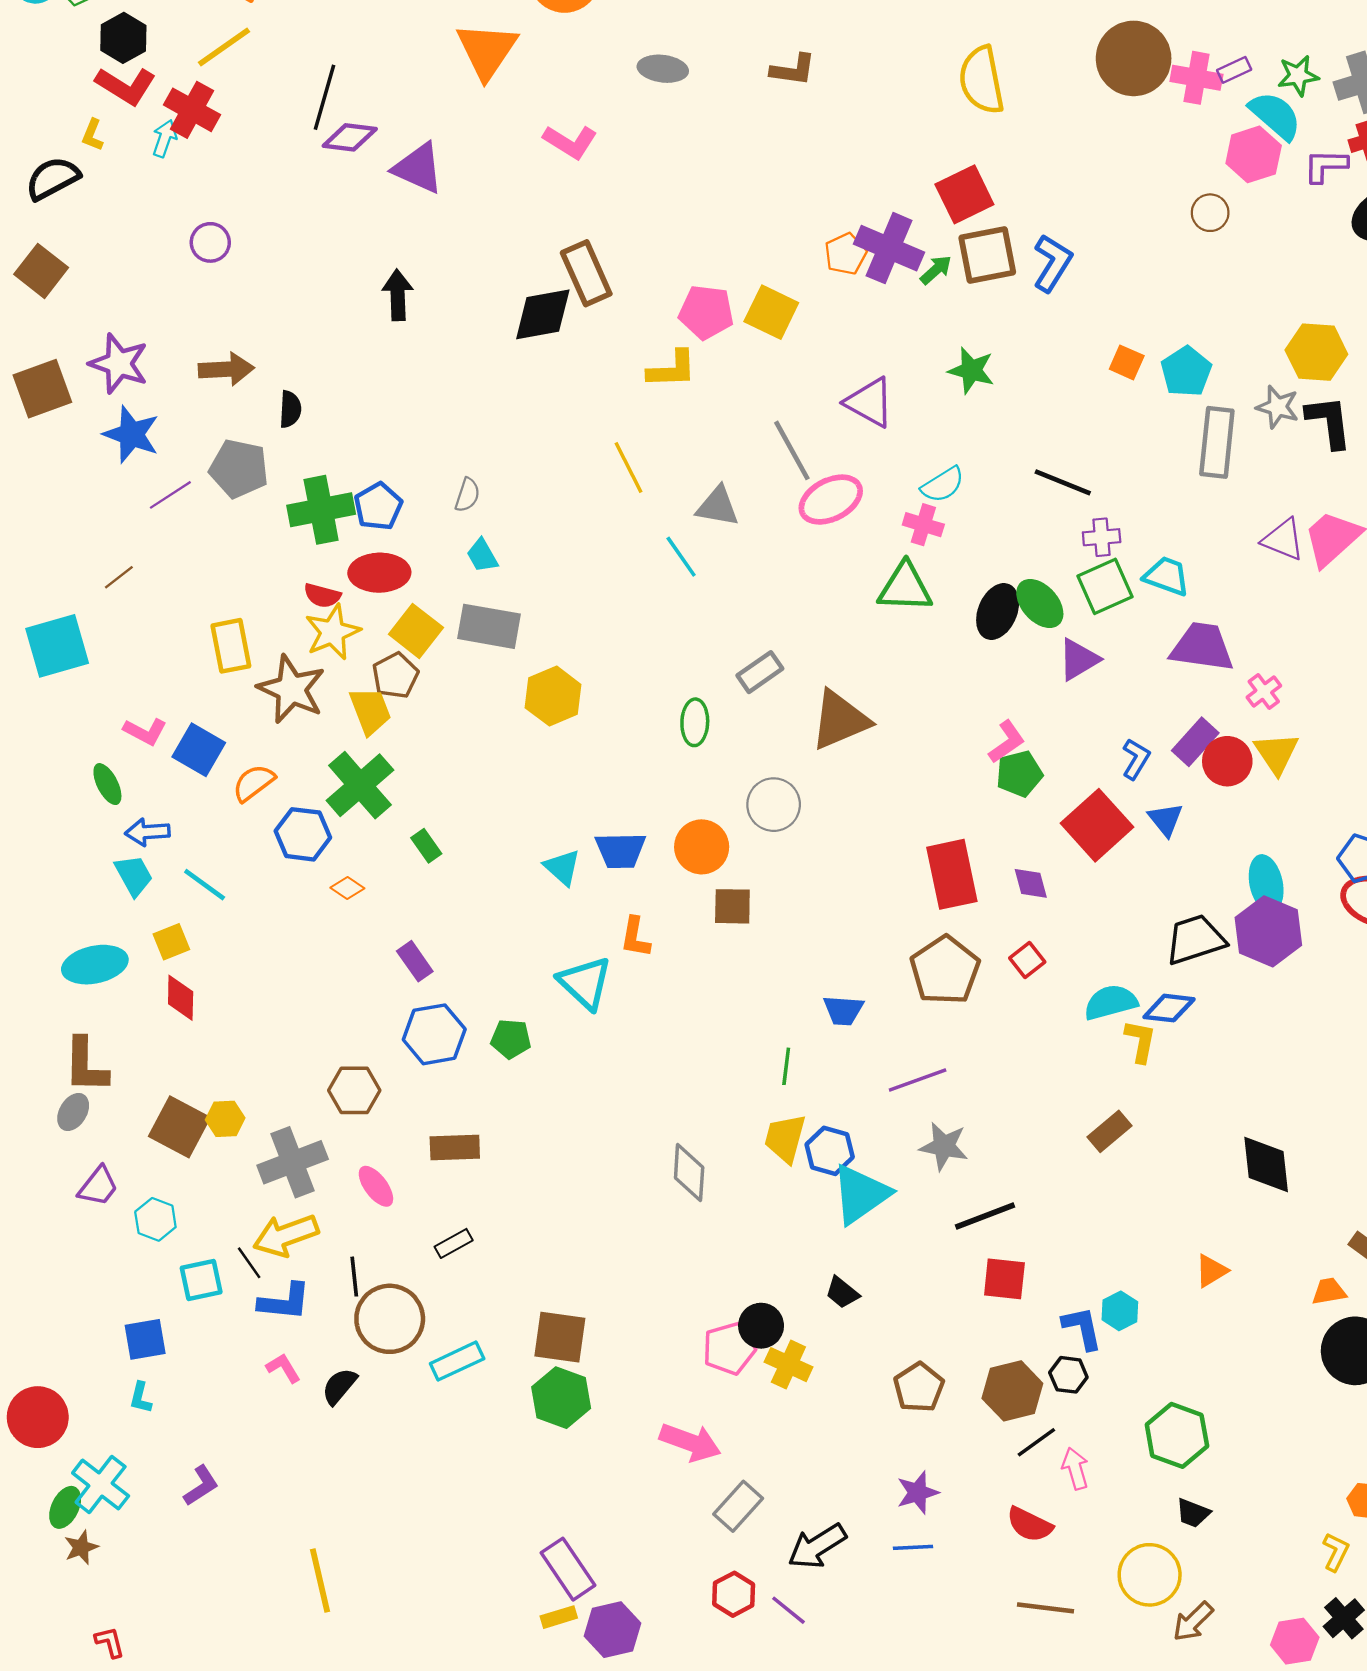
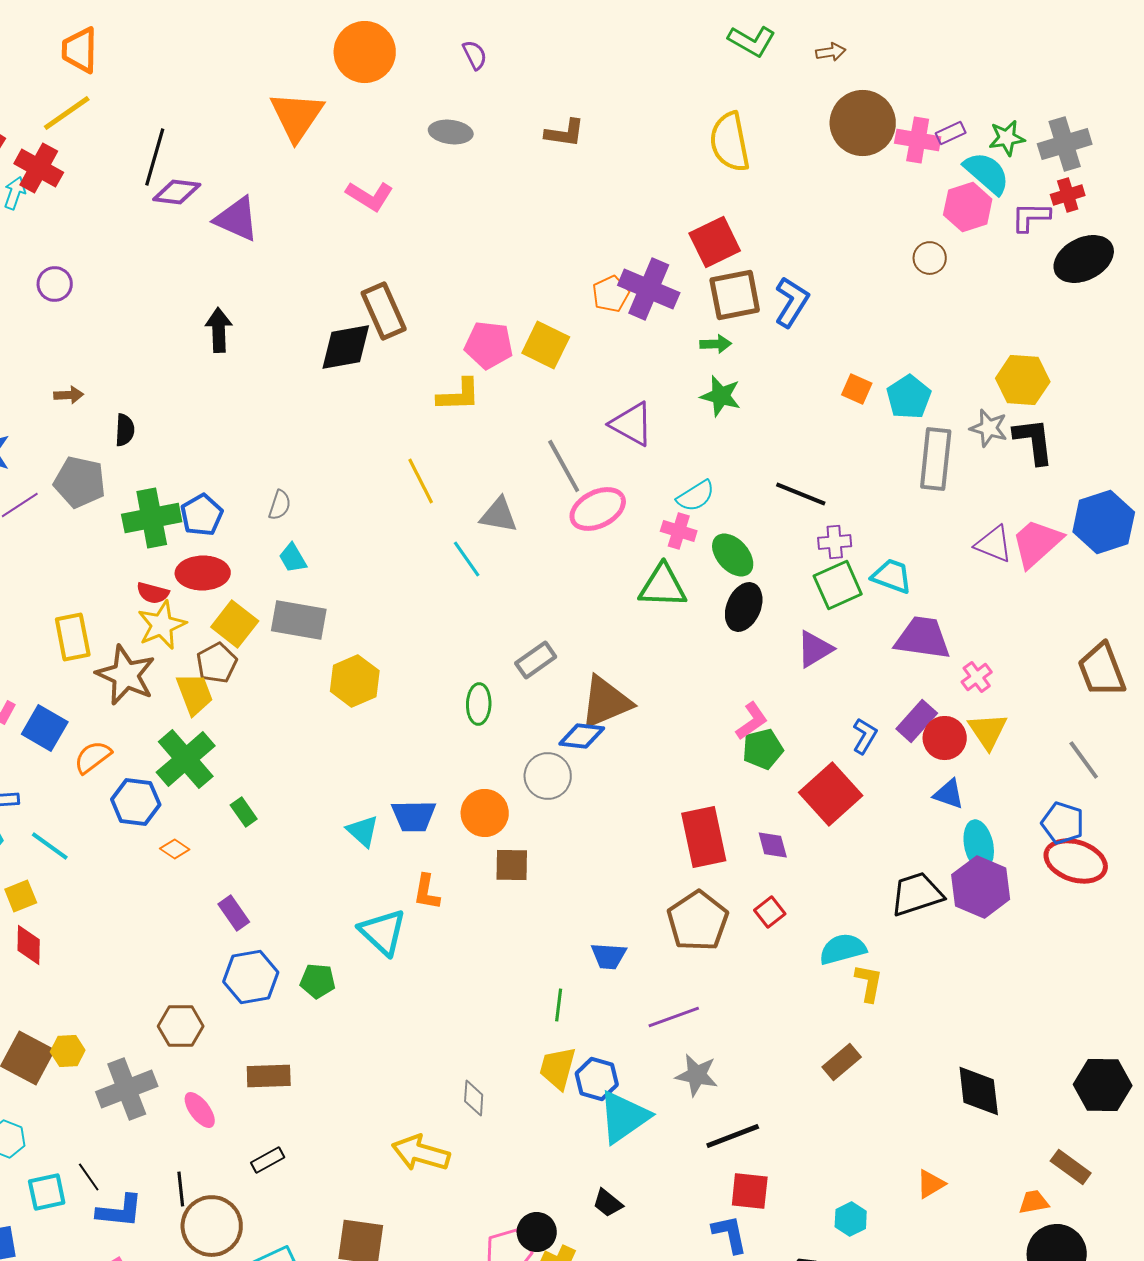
green arrow: (936, 270) -> (716, 344), moved, turned 40
brown arrow: (226, 369) -> (69, 395), size x0.6
green ellipse: (1040, 603) -> (733, 555), moved
blue triangle: (1166, 819) -> (949, 794), moved, turned -32
blue diamond: (1169, 1008) -> (582, 736), moved
gray diamond: (689, 1173) -> (474, 1098), size x0.7
yellow arrow: (286, 1235) -> (421, 1153), moved, turned 36
blue L-shape: (1082, 1328) -> (730, 1234), moved

